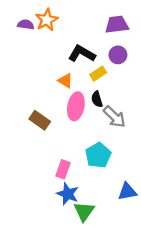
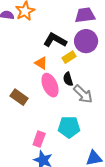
purple circle: (118, 55) -> (86, 41), size x1.5
pink ellipse: (76, 106) -> (50, 85), turned -35
cyan pentagon: (98, 155) -> (69, 127), turned 30

